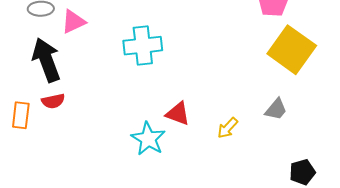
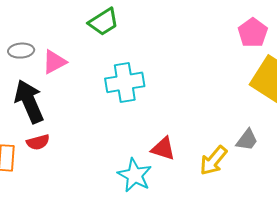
gray trapezoid: (276, 109) -> (247, 140), moved
yellow arrow: (228, 128) -> (213, 161), size x1.4

